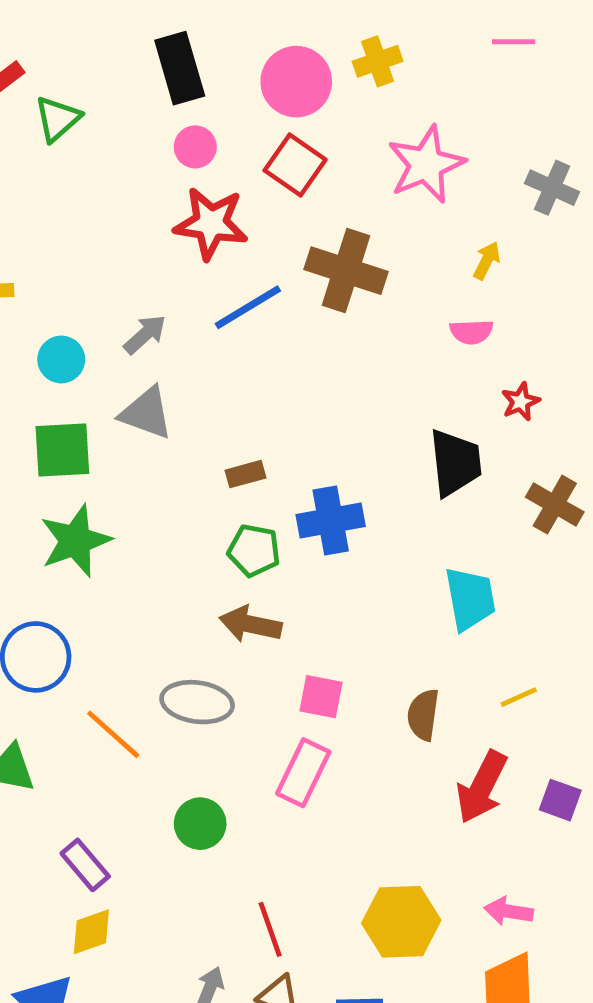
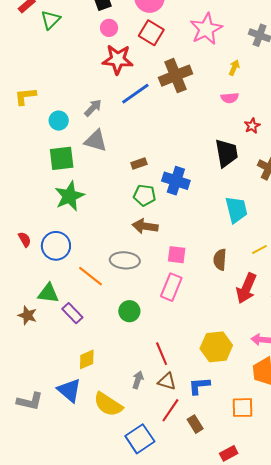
brown cross: (346, 271) -> (176, 76), turned -36
blue cross: (331, 520) -> (176, 181), turned 32
purple rectangle: (85, 865) -> (72, 313), moved

